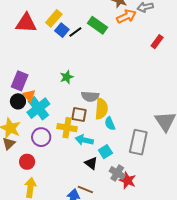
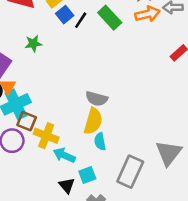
black line: (75, 32) -> (81, 20), turned -32
green star: (67, 77) -> (33, 43), moved
gray semicircle: (90, 96) -> (97, 99), moved
brown square: (79, 115) -> (27, 121), moved

